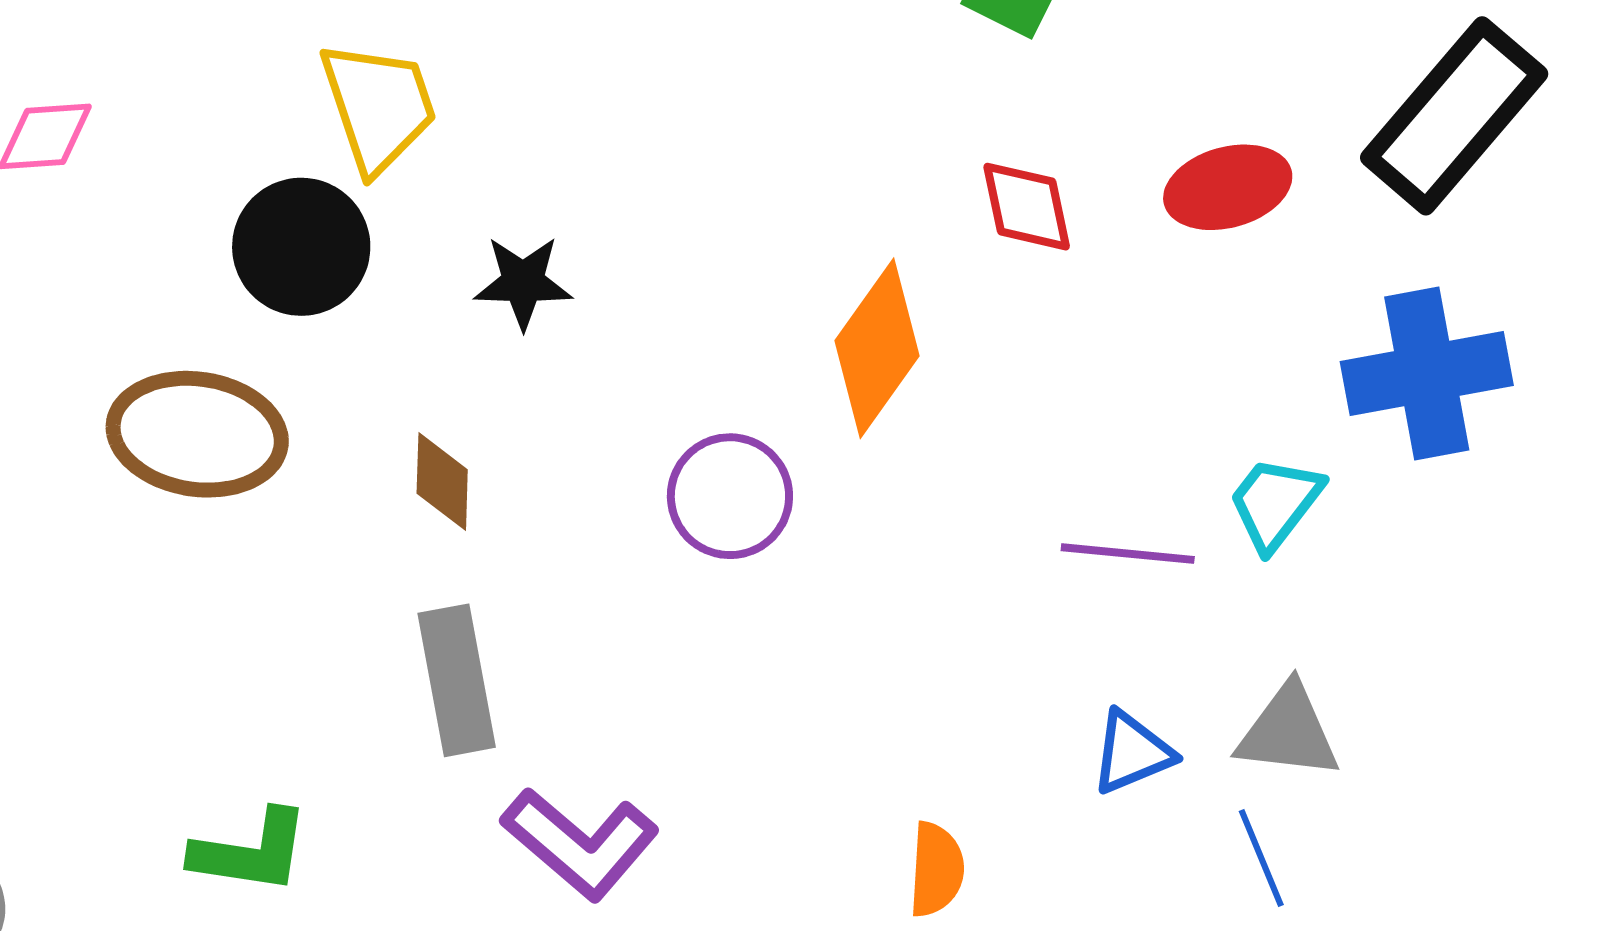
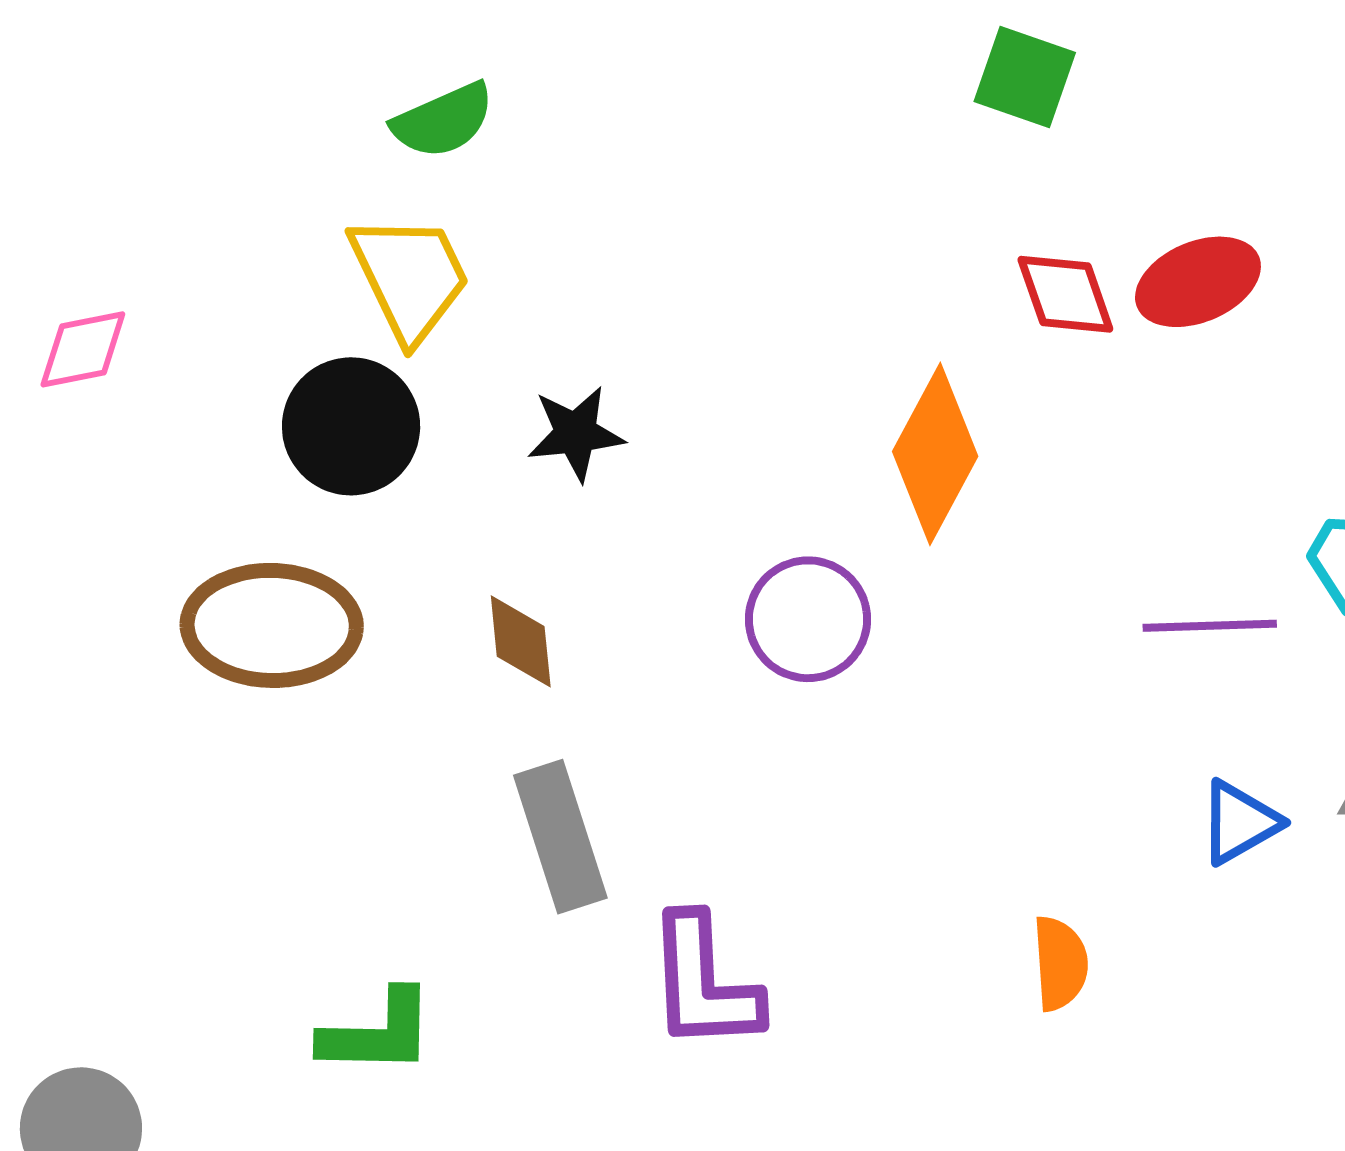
red ellipse: (1228, 187) -> (1198, 282), moved
purple L-shape: (580, 844) -> (704, 983), turned 54

